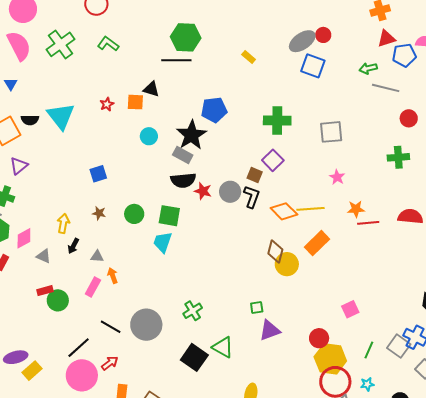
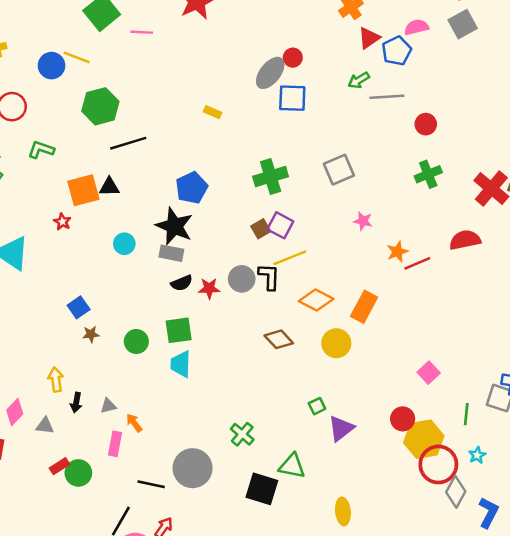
green hexagon: (186, 37) -> (100, 106), moved
orange square: (135, 102) -> (83, 190), moved, size x1.5
brown square: (255, 175) -> (261, 229), moved, turned -35
black semicircle: (183, 180) -> (182, 283), size x0.7
yellow line: (311, 209) -> (290, 258), moved
orange diamond: (284, 211) -> (316, 300), moved
brown star: (99, 213) -> (91, 334), moved
brown diamond: (275, 251) -> (279, 339), moved, turned -40

